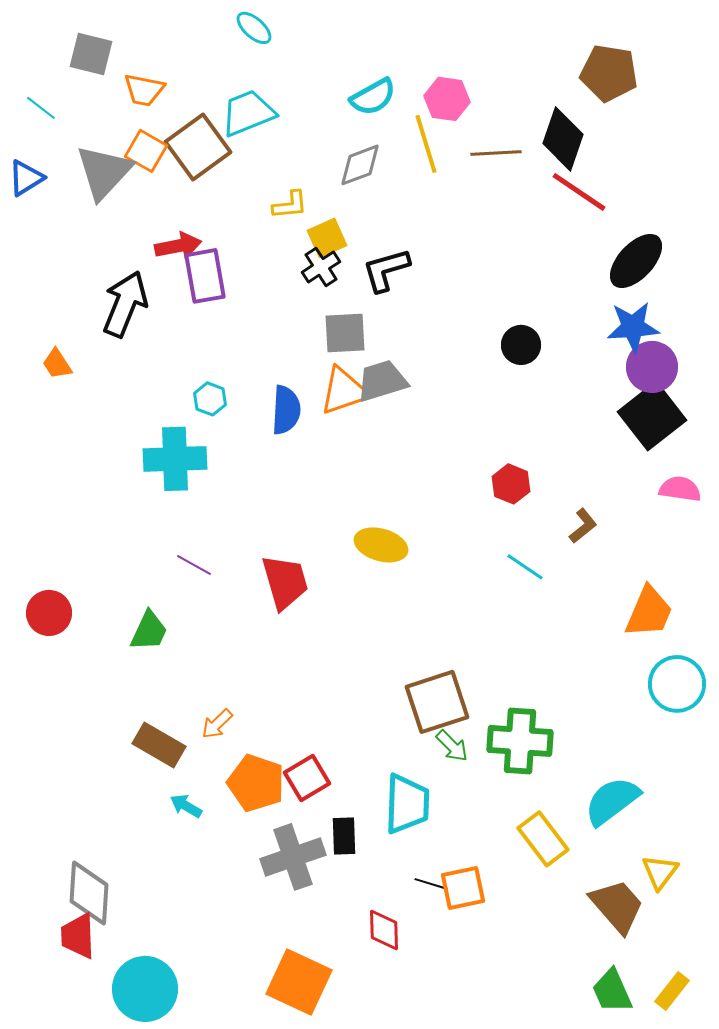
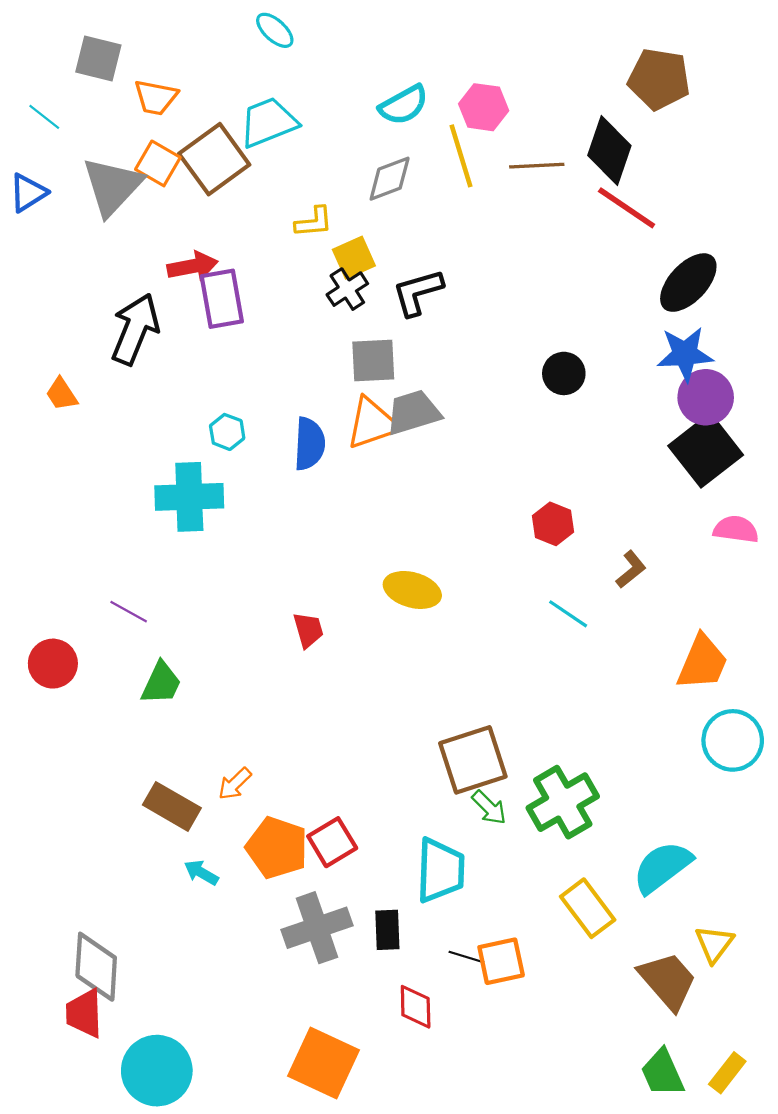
purple line: (194, 565) -> (129, 612), moved
red trapezoid: (285, 582) -> (308, 630), size x0.6
green cross: (520, 741) -> (563, 802), turned -34
black rectangle: (344, 836) -> (387, 930), moved

